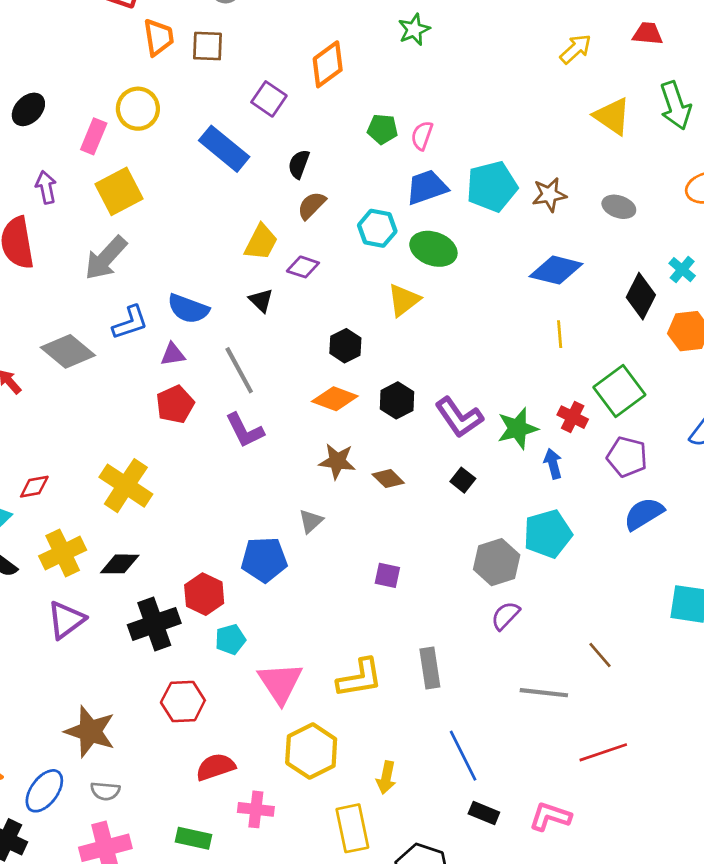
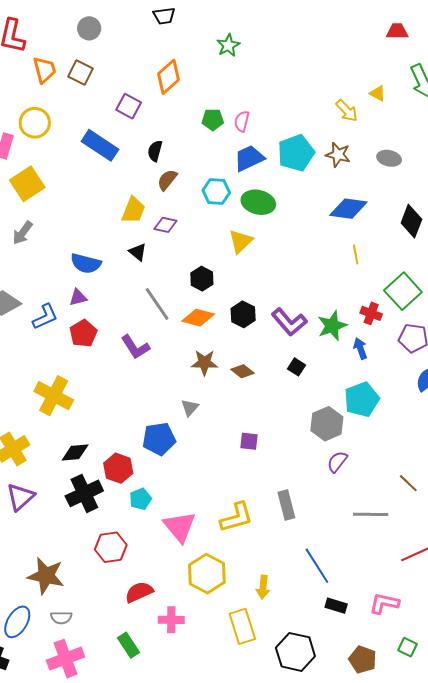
brown square: (208, 46) -> (80, 72), turned 30
yellow arrow: (576, 49) -> (347, 111), moved, turned 95
yellow triangle: (612, 116) -> (378, 93), size x0.6
brown star: (549, 195) -> (338, 155), turned 30
gray arrow: (106, 258) -> (23, 233), size x0.7
blue L-shape: (130, 323) -> (45, 317), moved
gray line: (239, 370) -> (157, 304), moved
black diamond: (120, 564) -> (75, 452), moved
green rectangle: (194, 838) -> (128, 645), turned 50

